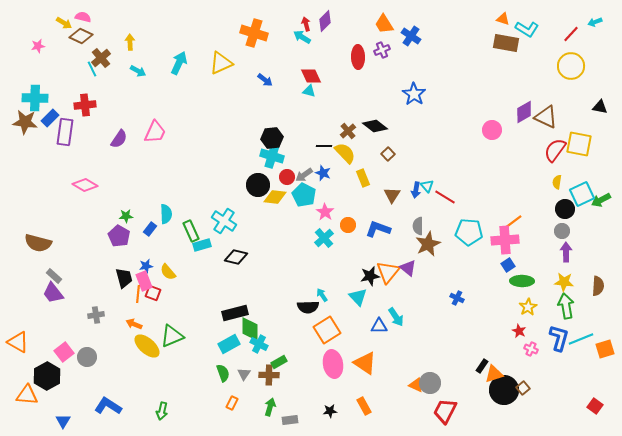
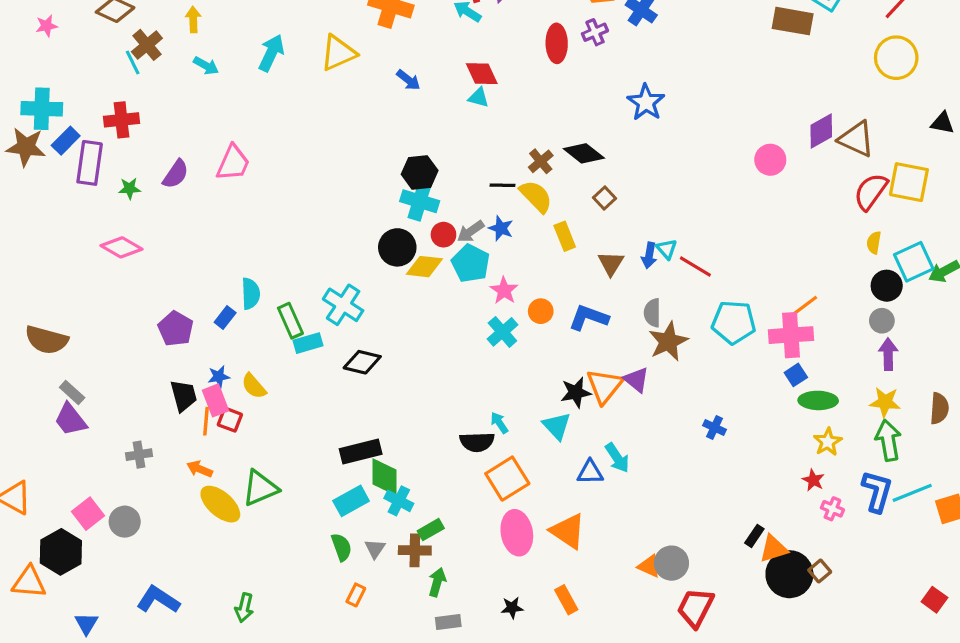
green star: (126, 216) -> (129, 188), moved
green arrow: (270, 407) -> (437, 582), moved

